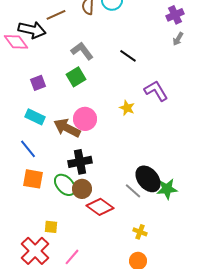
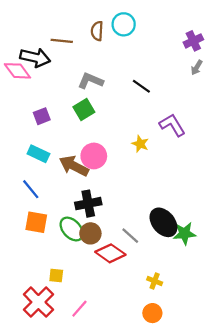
brown line: (56, 15) -> (62, 41), turned 30
gray L-shape: (82, 51) -> (90, 81), turned -30
gray line: (133, 191) -> (130, 236), moved

